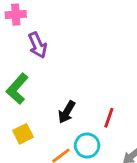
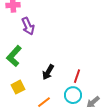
cyan circle: (87, 145) -> (73, 95), moved

